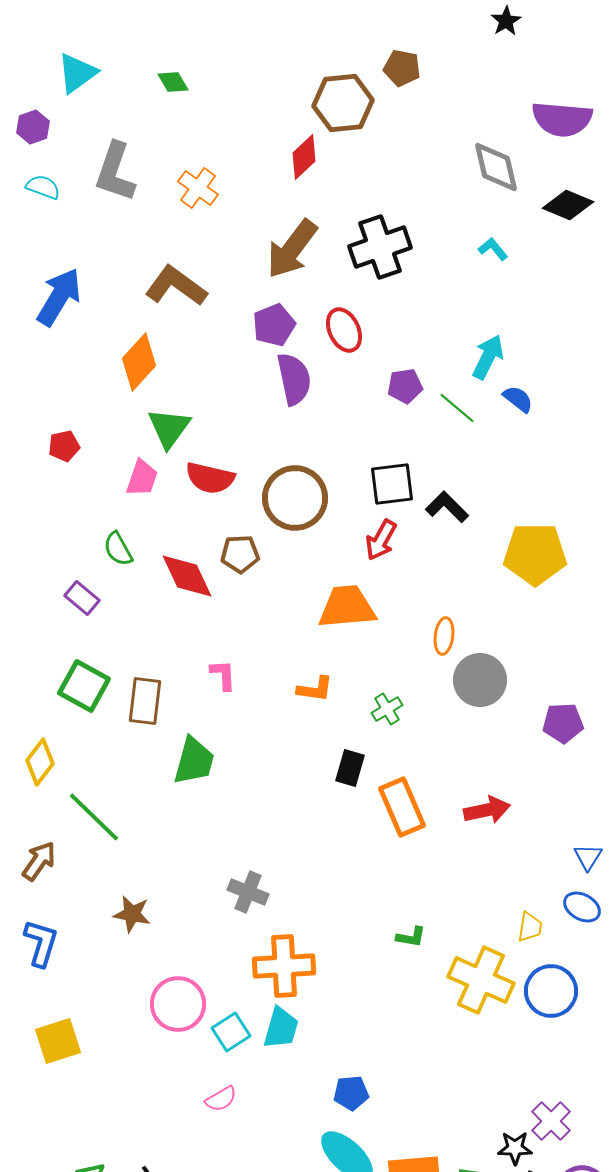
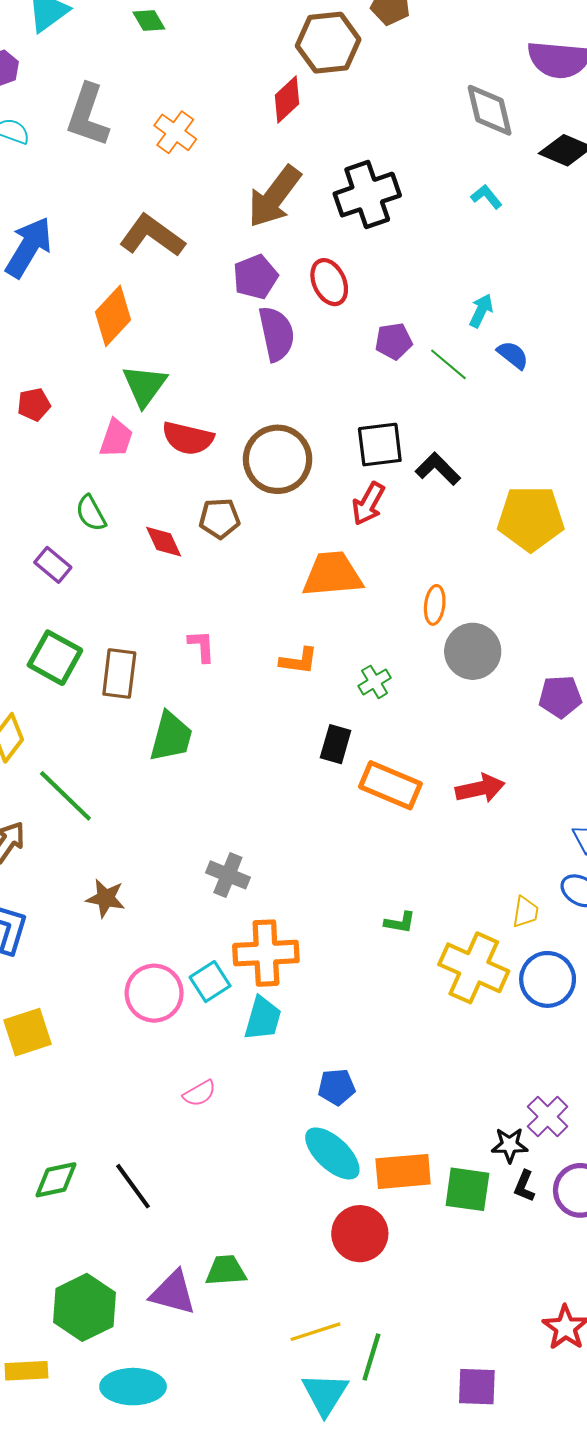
cyan arrow: (488, 357) -> (481, 311), size x0.7
red diamond: (187, 576) -> (164, 542), size x0.7
orange rectangle: (402, 807) -> (390, 785), turned -44
cyan square: (231, 1032) -> (210, 982), moved

